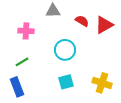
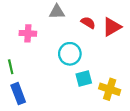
green line: (22, 62) -> (11, 67), moved, turned -72
cyan square: (66, 82) -> (84, 79), moved

